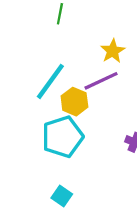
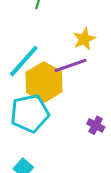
yellow hexagon: (74, 102) -> (44, 82), size x1.5

